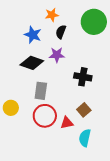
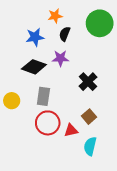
blue star: (33, 35) -> (35, 37), turned -30
black cross: (83, 77) -> (88, 82), turned 36
yellow circle: (11, 108) -> (12, 101), moved

